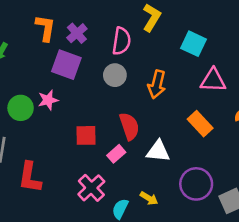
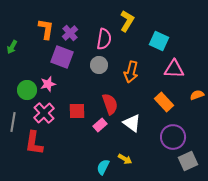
white triangle: (158, 151) -> (132, 123), turned 30
purple circle: (196, 184) -> (173, 137), moved
pink cross: (91, 188) -> (44, 113), moved

